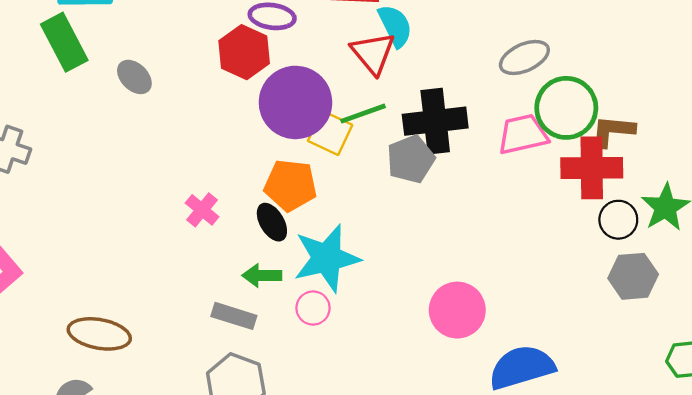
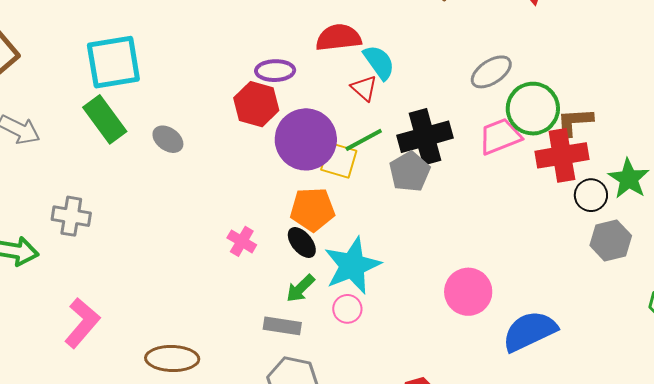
red triangle: (373, 53) -> (364, 88), size x0.7
green arrow: (262, 275) -> (300, 288), turned -36

